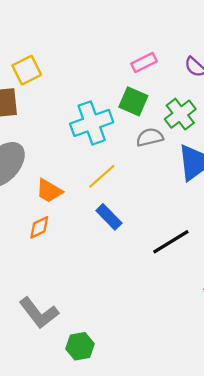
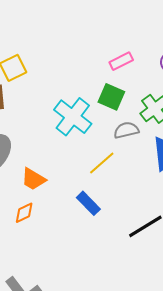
cyan cross: (92, 123) -> (73, 117), turned -33
yellow line: (102, 176) -> (102, 163), moved

